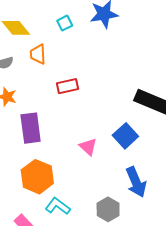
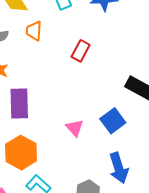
red rectangle: (67, 86) -> (81, 51), moved, turned -55

